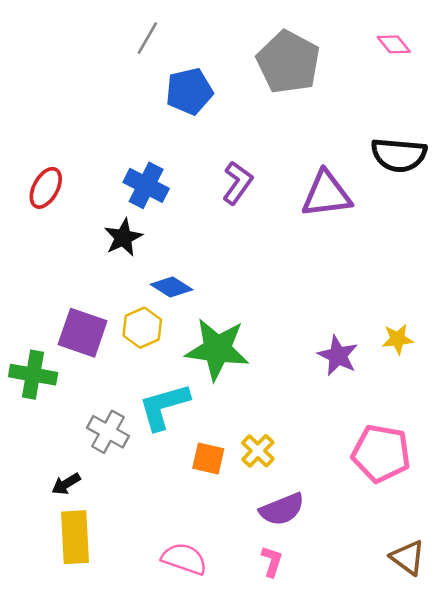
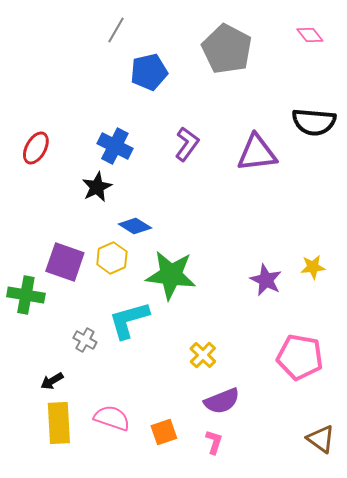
gray cross: (108, 432) -> (85, 340), size x0.7
orange square: (208, 458) -> (164, 432), moved, turned -32
pink semicircle: (184, 559) -> (112, 418), moved

